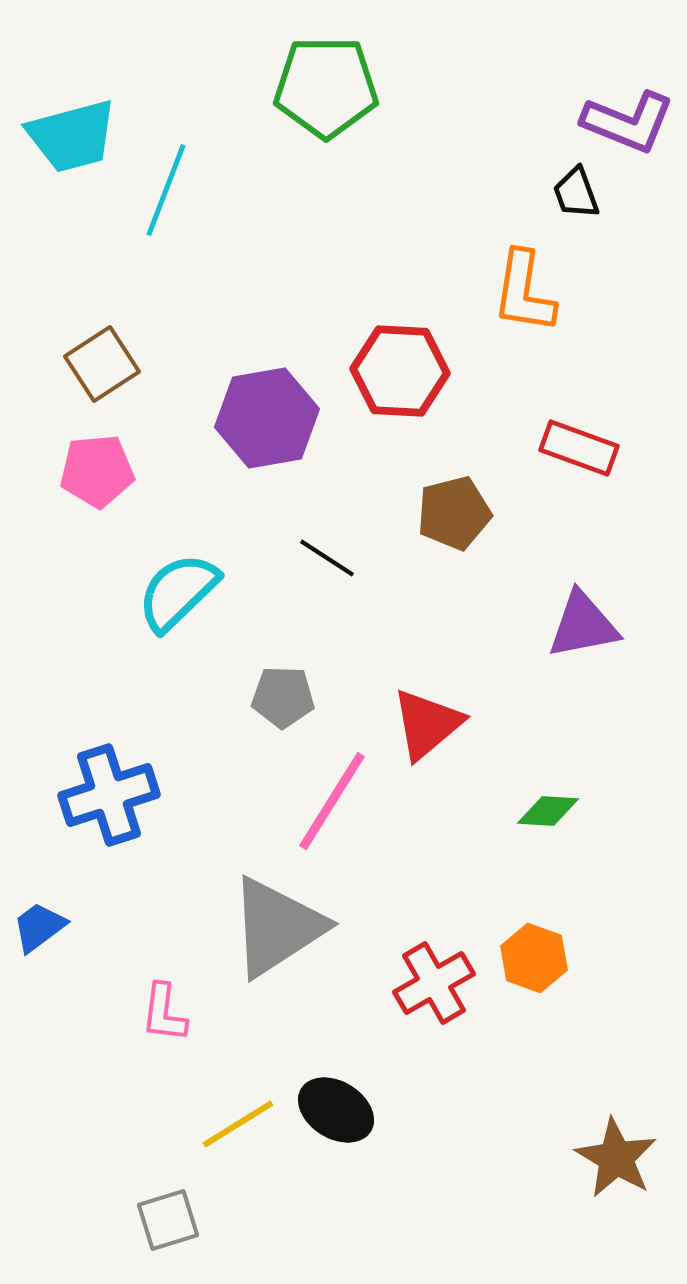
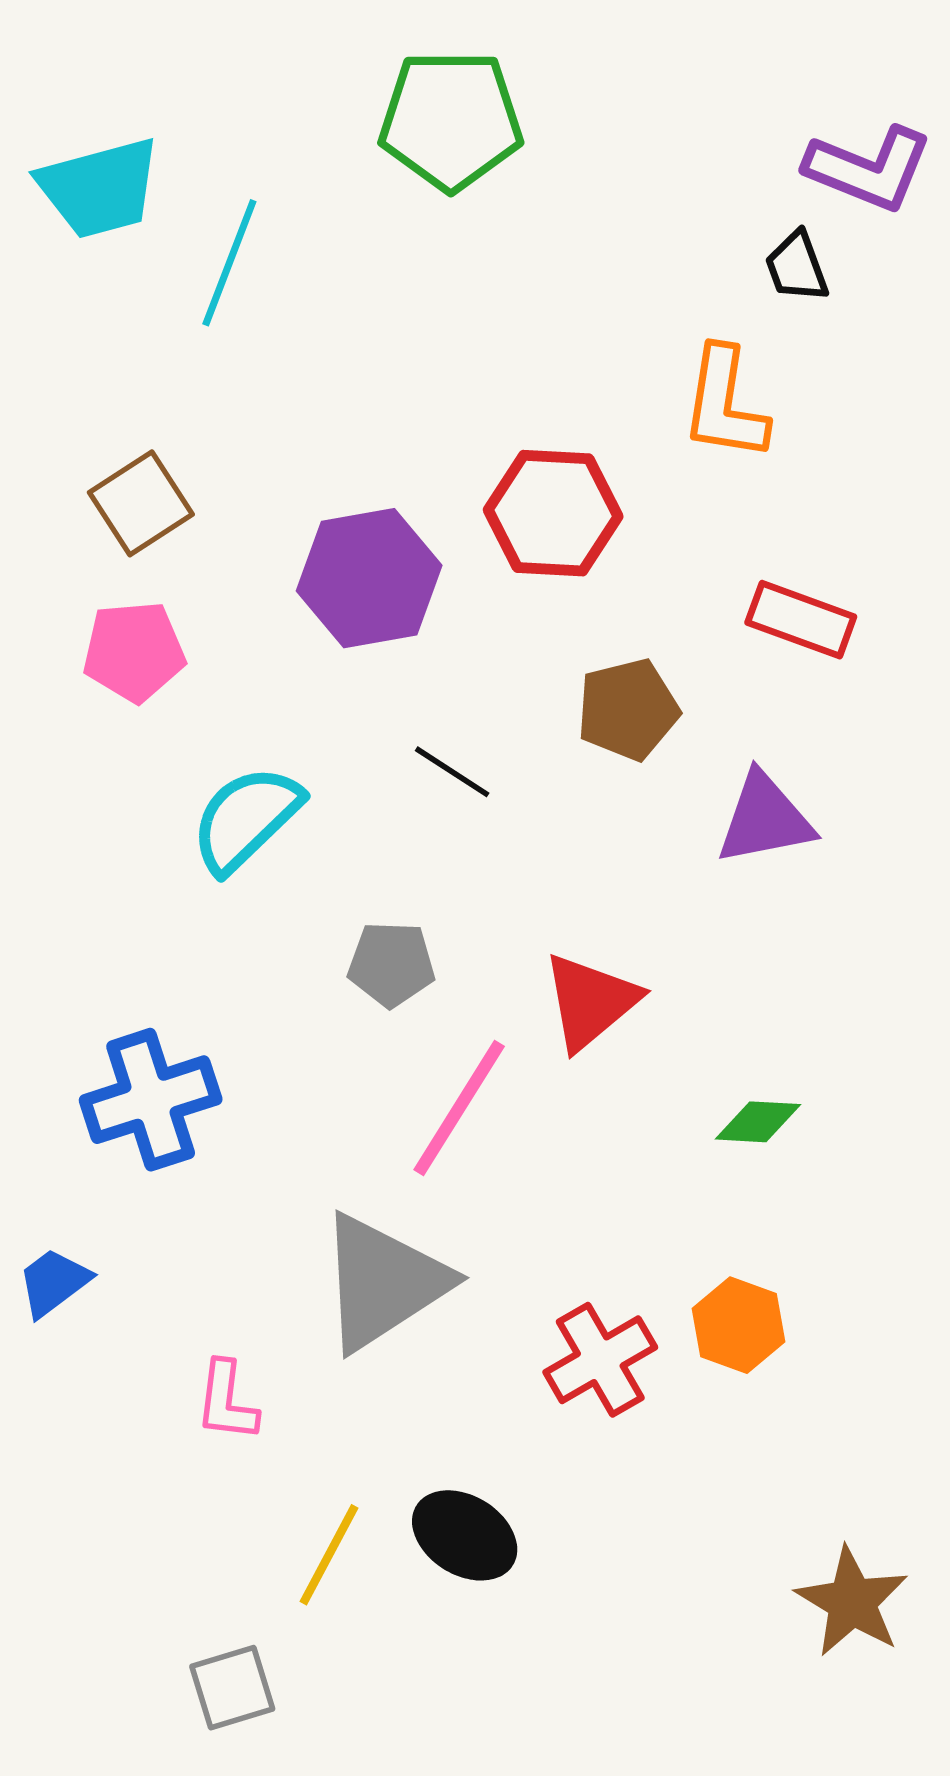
purple triangle: (583, 625) -> (765, 819), moved
yellow line: (238, 1124) -> (329, 1555), turned -30

